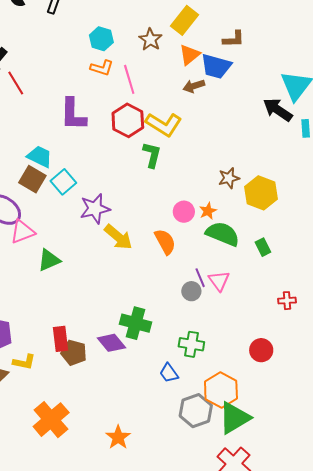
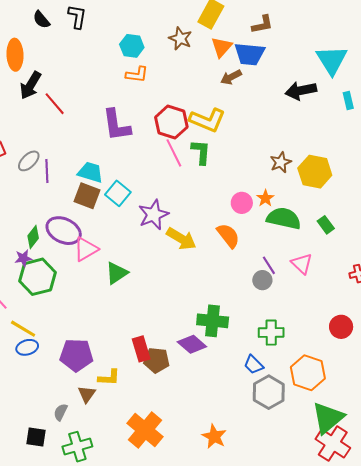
pink line: (129, 79) -> (174, 153), moved
black arrow: (278, 110) -> (301, 91), moved, turned -36
pink triangle: (219, 281) -> (302, 264), moved
gray hexagon: (196, 411) -> (269, 392), moved
green triangle: (234, 418) -> (328, 418), moved

